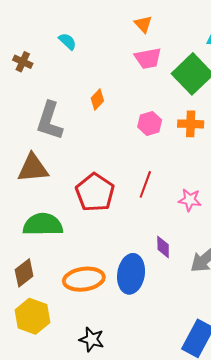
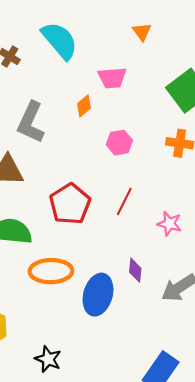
cyan semicircle: (68, 41) -> (60, 41), size x2.0
pink trapezoid: (148, 58) -> (112, 78), moved
pink hexagon: (150, 123) -> (119, 143), moved
orange ellipse: (84, 279) -> (51, 271), moved

